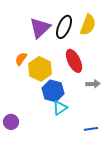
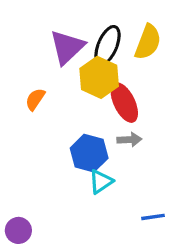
yellow hexagon: (40, 69) -> (99, 77), moved
gray arrow: (93, 84) -> (129, 140), moved
purple circle: (11, 122) -> (18, 230), moved

